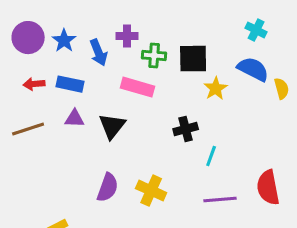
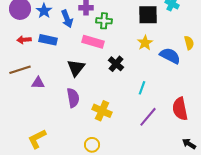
black square: (193, 59) -> (148, 15), moved
blue semicircle: (253, 69) -> (170, 56), moved
purple triangle: (75, 119) -> (38, 83), moved
black cross: (186, 129) -> (116, 64), moved, turned -35
purple semicircle: (108, 188) -> (73, 98), moved, turned -30
purple line: (220, 200) -> (148, 117), turned -45

